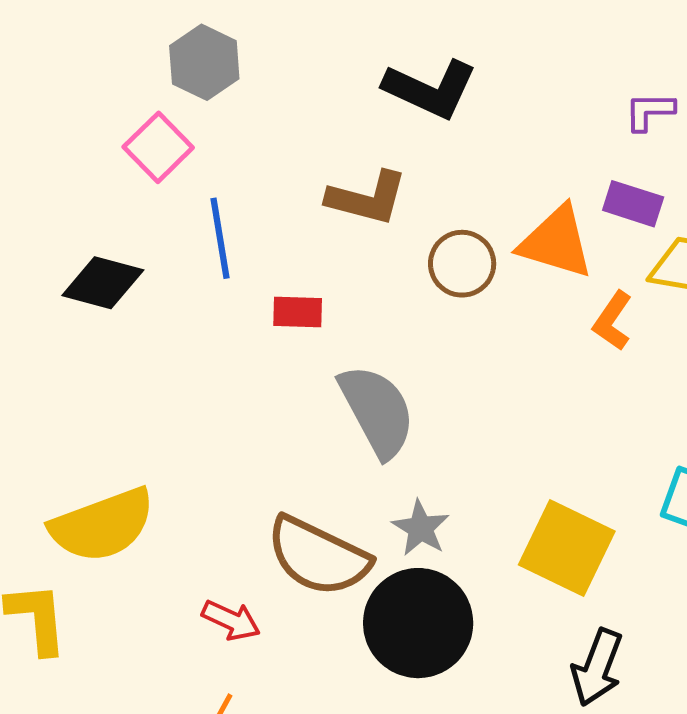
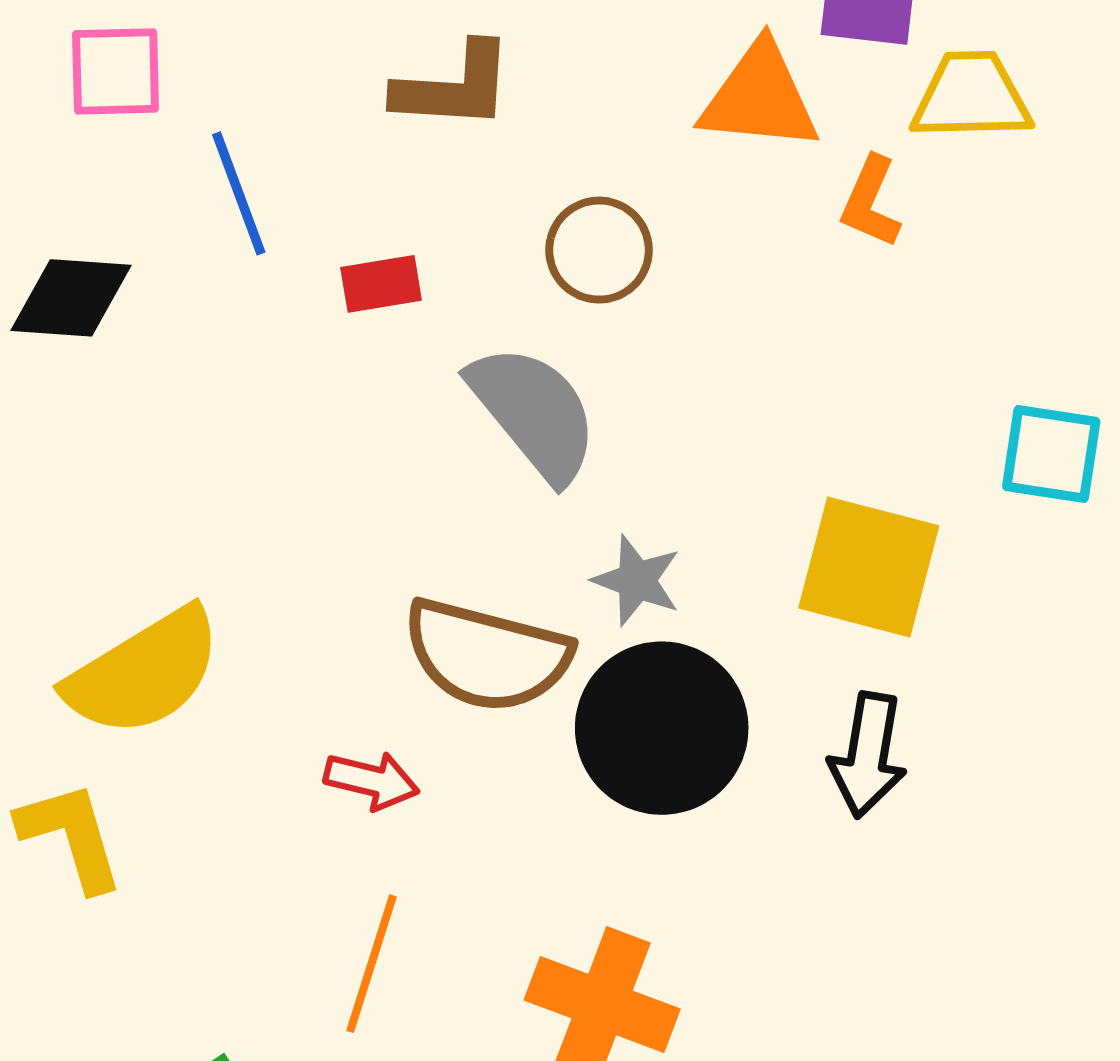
pink square: (158, 147) -> (116, 71), turned -36
brown circle: (462, 264) -> (599, 250), moved
black arrow: (597, 668) -> (868, 755), moved

